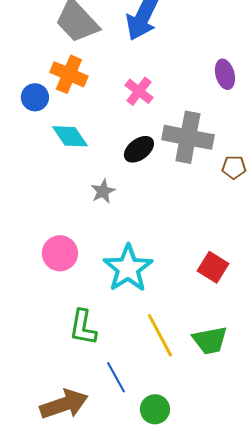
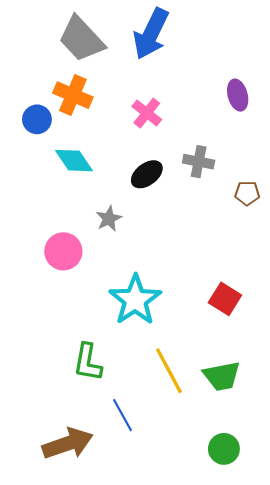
gray cross: (188, 137) -> (199, 162), size x0.6
pink circle: (60, 253) -> (63, 251), moved
green circle: (155, 409) -> (224, 449), moved

